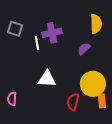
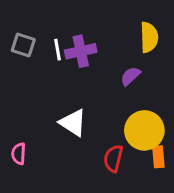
white line: (37, 43) -> (57, 50), moved
white triangle: (47, 79) -> (73, 123), turned 30

